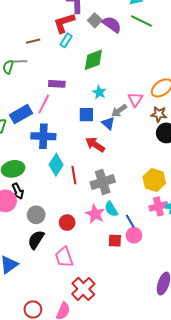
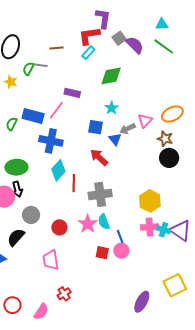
blue rectangle: (21, 114) -> (33, 116), turned 35
black semicircle: (36, 240) -> (16, 237), moved
red cross: (83, 289) -> (64, 294), size x0.6

